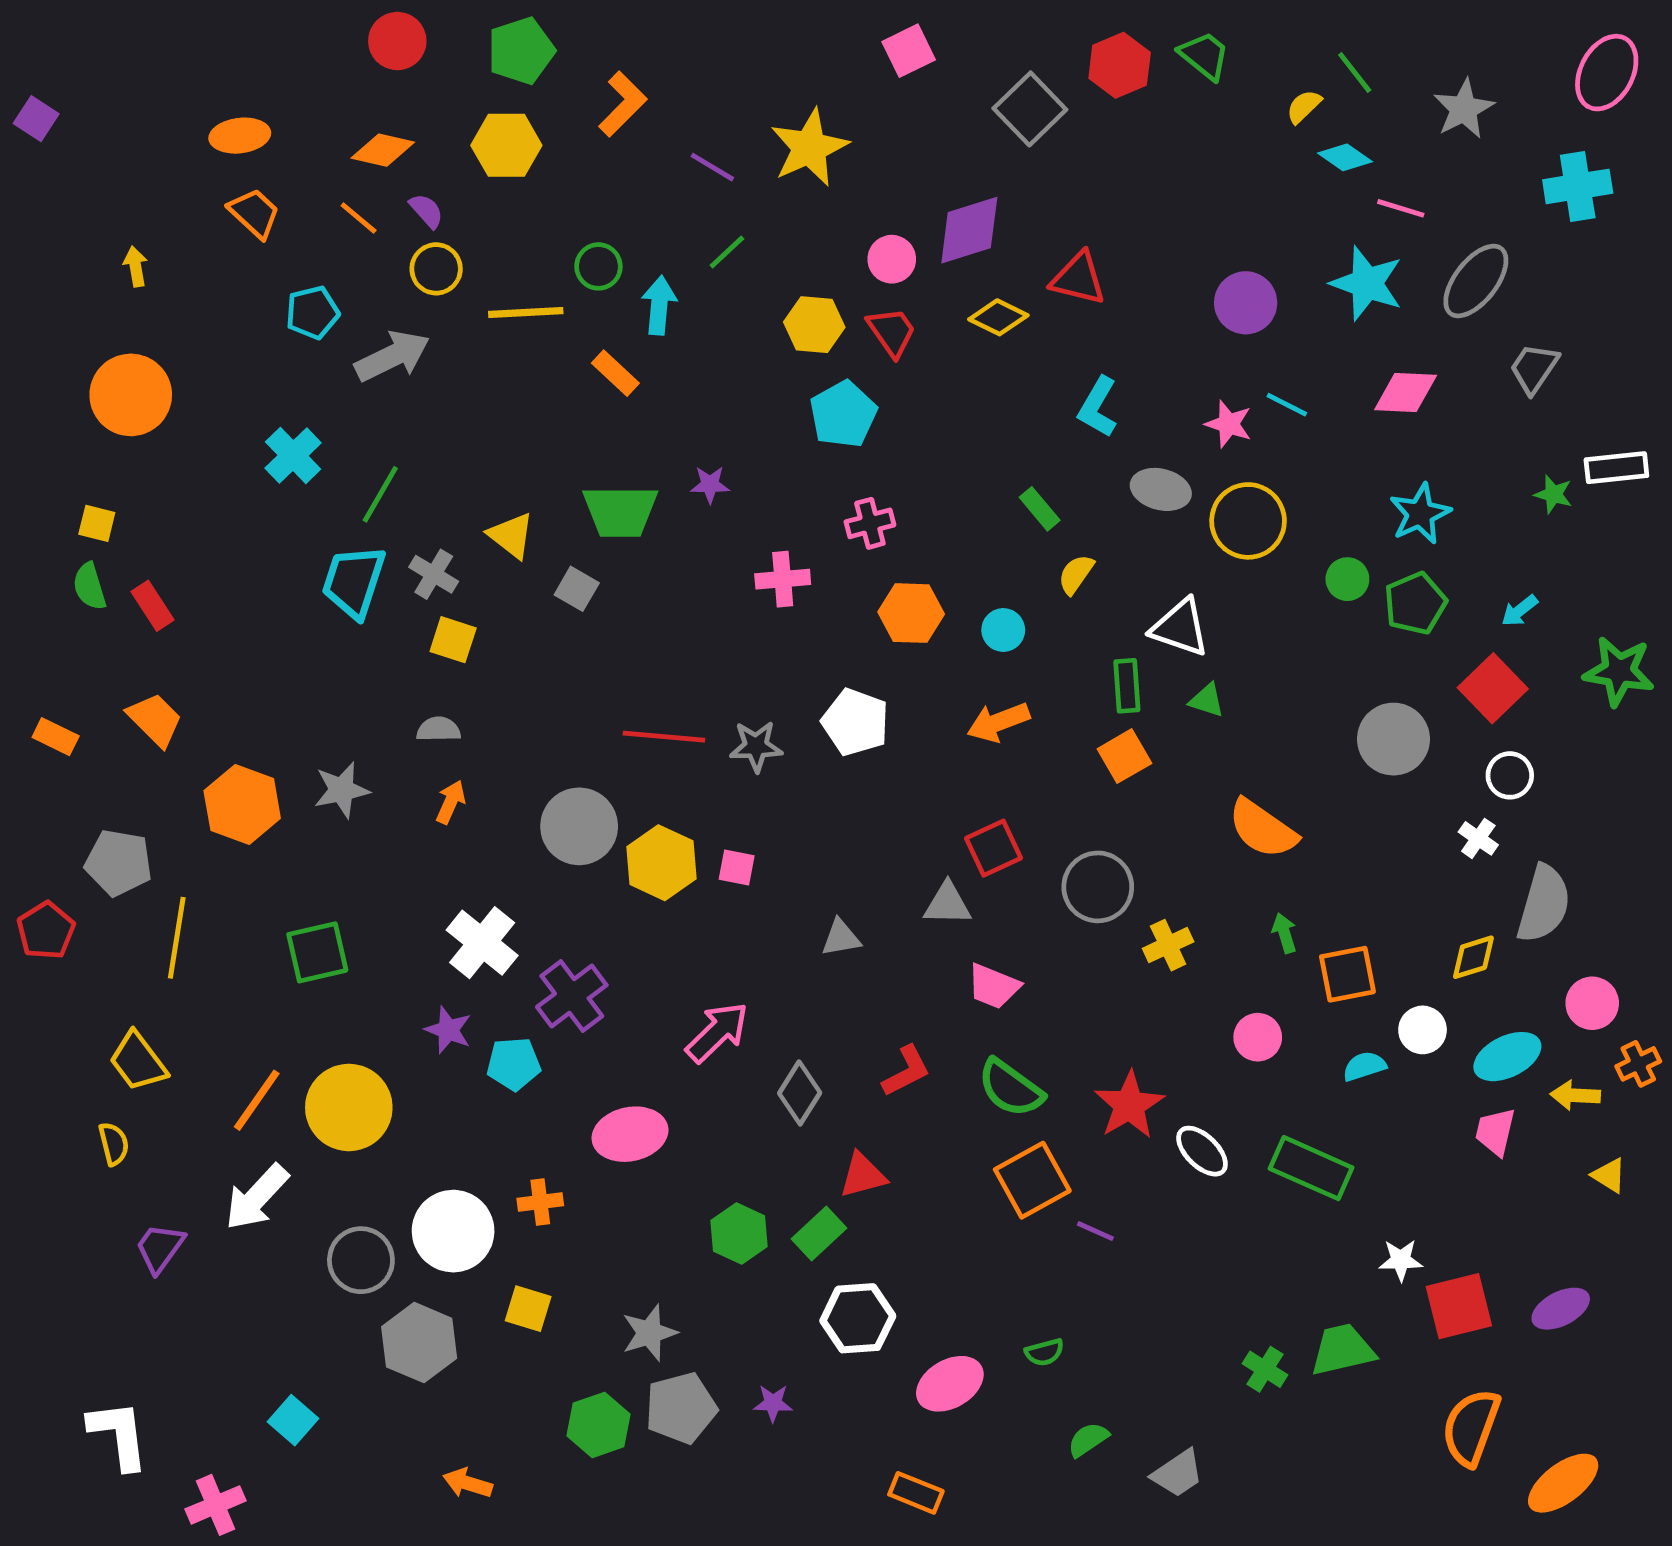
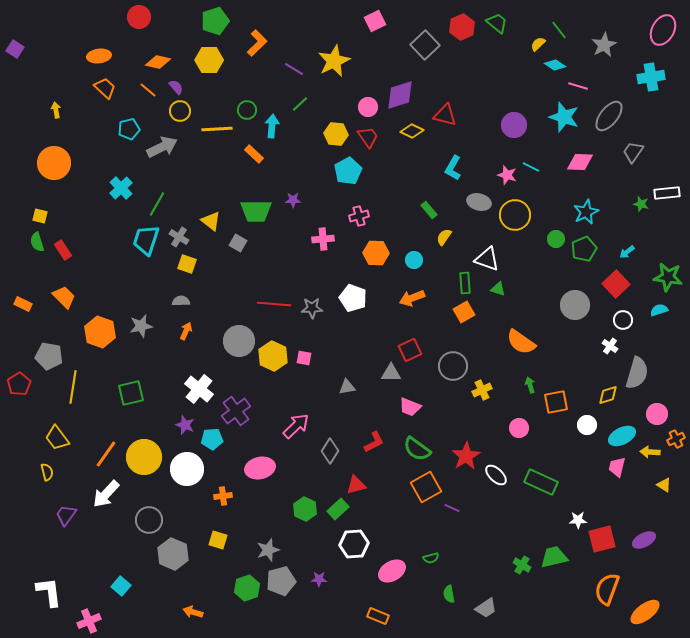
red circle: (397, 41) -> (139, 17), moved
cyan semicircle: (1364, 1066) -> (659, 310), moved
white circle: (453, 1231) -> (187, 469), moved
green semicircle: (1088, 1440) -> (449, 594), turned -66

